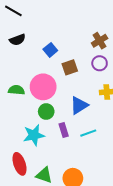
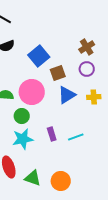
blue square: (50, 50) -> (39, 56), size x1.5
blue triangle: (79, 105) -> (67, 95), moved
green circle: (46, 112) -> (22, 116), moved

